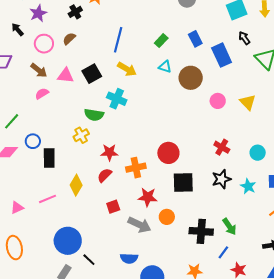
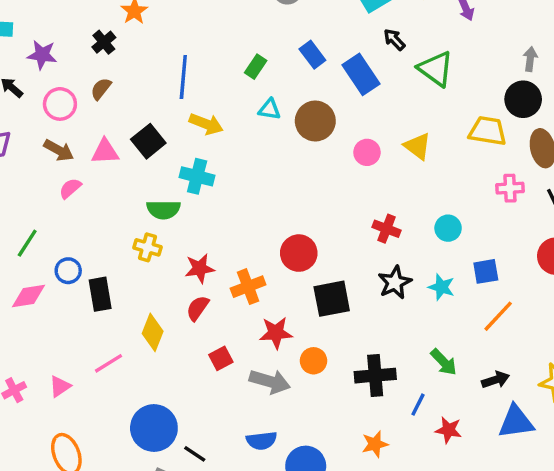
purple star: (38, 13) -> (42, 55), turned -30
yellow cross: (81, 135) -> (147, 247), turned -35
green arrow: (229, 227) -> (444, 362), moved

